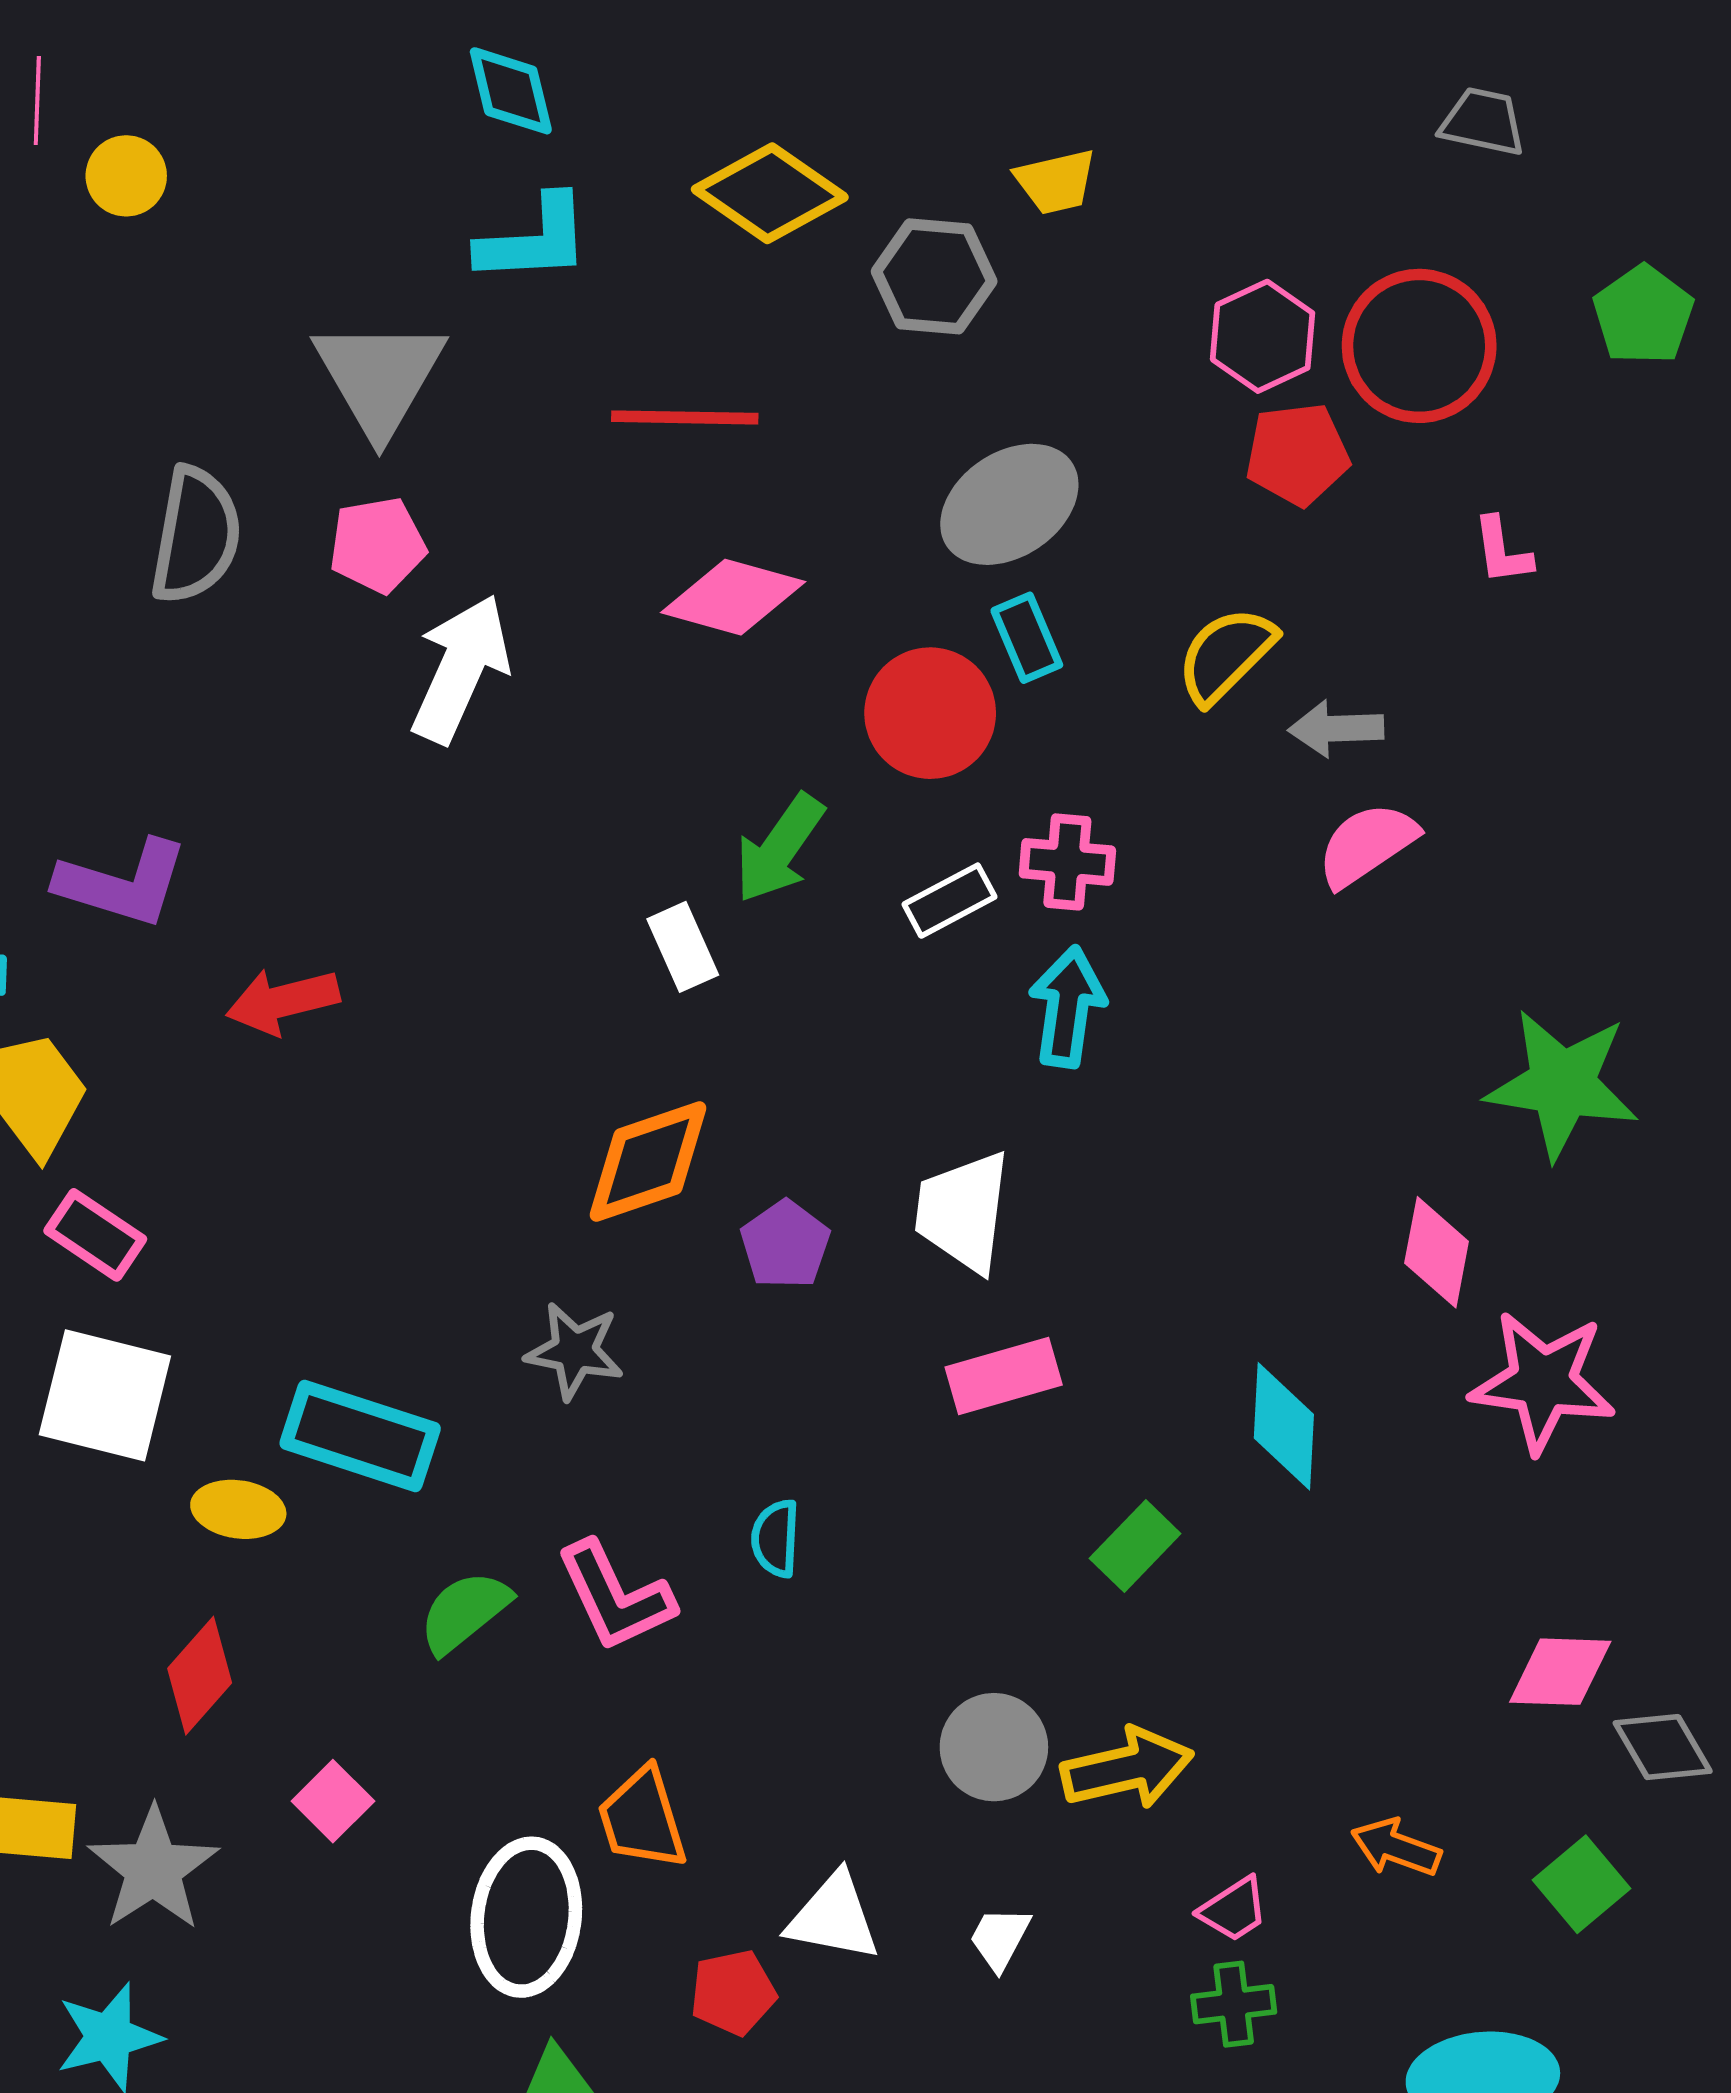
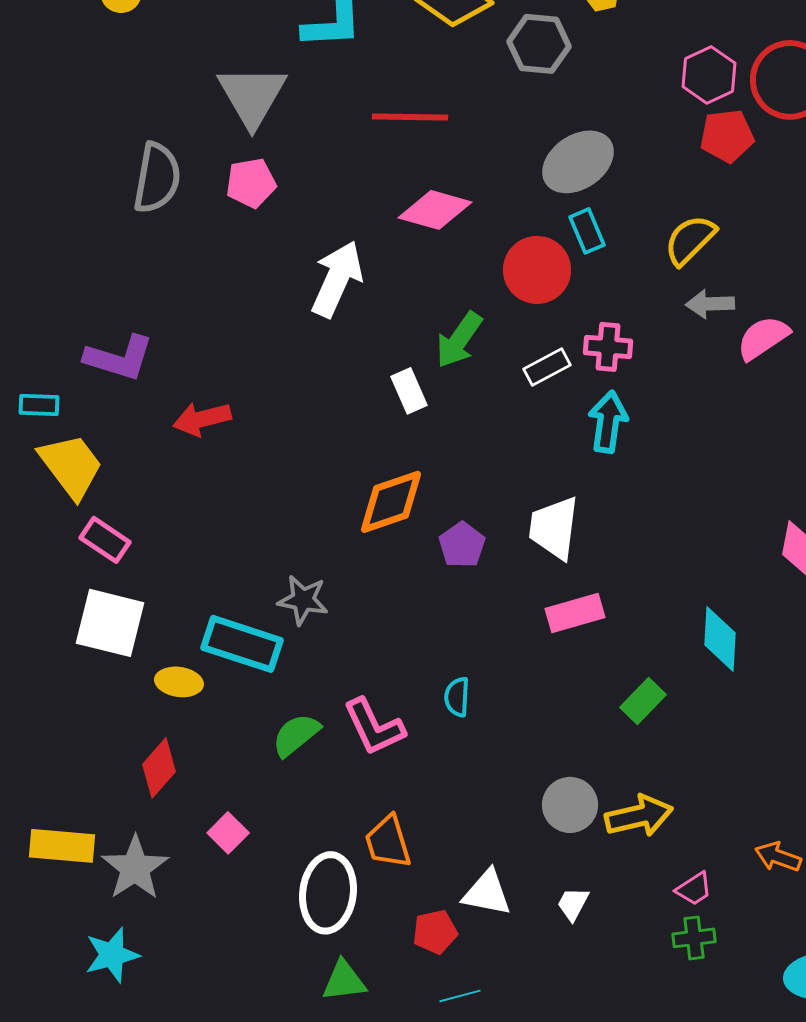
white arrow: (461, 669) -> (337, 279), moved
gray arrow: (1336, 729) -> (710, 304), moved
gray star: (575, 1351) -> (303, 600), moved

